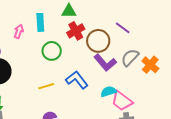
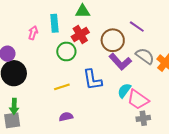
red cross: (76, 31) -> (80, 34), moved
gray semicircle: (130, 58) -> (145, 56), turned 84
blue L-shape: (77, 80) -> (92, 80), turned -150
cyan semicircle: (108, 92) -> (124, 91), turned -35

